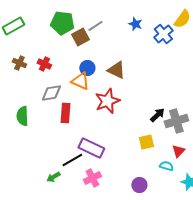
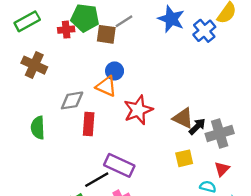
blue star: (135, 24) -> (171, 19), size x1.6
brown square: (80, 37) -> (106, 34), turned 36
brown cross: (19, 63) -> (34, 65), size x1.5
red cross: (44, 64) -> (66, 30), moved, turned -32
brown triangle: (116, 70) -> (183, 118), moved

